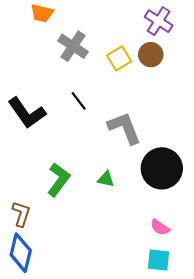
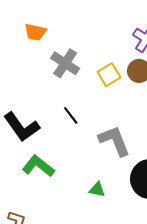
green L-shape: (59, 180) -> (38, 166), moved, turned -88

